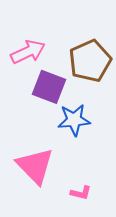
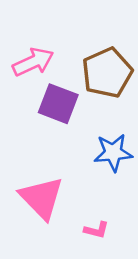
blue star: (74, 120) -> (113, 153), moved

